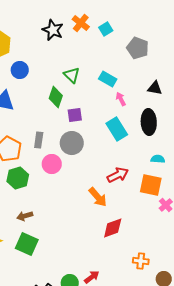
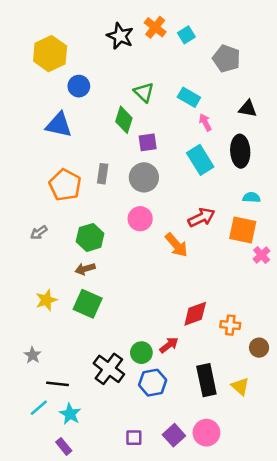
pink circle: (52, 164) -> (140, 219), moved
green hexagon: (18, 178) -> (90, 237), moved
red diamond: (113, 228) -> (195, 314), moved

